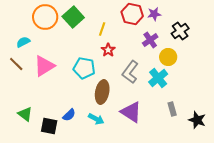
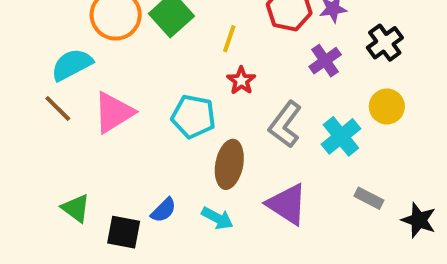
cyan semicircle: (23, 42) -> (72, 65), size x1.5
yellow circle: (168, 57) -> (387, 106), moved
gray rectangle: (172, 109) -> (369, 198), turned -48

